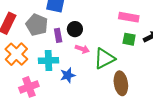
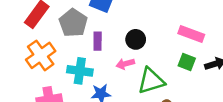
black circle: (75, 29) -> (136, 39), moved
pink arrow: (82, 49) -> (125, 64), turned 136

